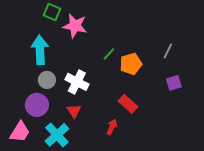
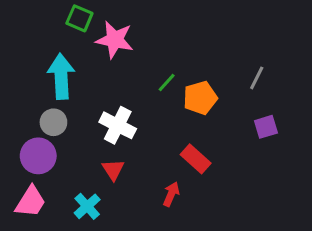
gray circle: (47, 80) -> (53, 122), moved
purple circle: (37, 105) -> (38, 156), moved
cyan cross: (57, 135) -> (87, 206), size x0.7

